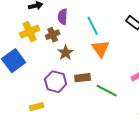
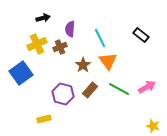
brown star: (66, 53) -> (83, 65), moved
brown rectangle: (83, 78) -> (90, 90), turned -42
green line: (107, 91) -> (119, 89), moved

